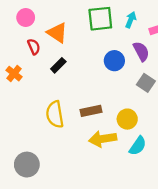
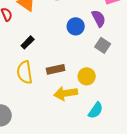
black rectangle: (58, 65) -> (28, 42), moved
cyan semicircle: (138, 146) -> (96, 110), moved

